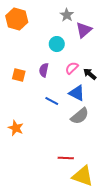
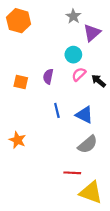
cyan circle: (57, 44) -> (73, 55), moved
blue triangle: (77, 93) -> (84, 115), moved
blue line: (52, 101) -> (57, 110), turned 48
gray semicircle: (80, 116) -> (88, 144), moved

